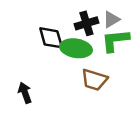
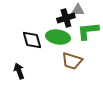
gray triangle: (111, 19) -> (78, 10), moved, turned 32
black diamond: (51, 38) -> (32, 40), moved

